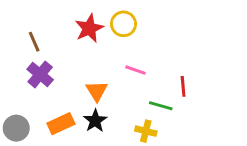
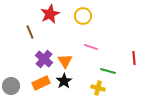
red star: (89, 28) -> (50, 14), moved
brown line: (34, 42) -> (30, 32), moved
purple cross: (40, 74) -> (44, 59), moved
red line: (183, 86) -> (134, 58), moved

